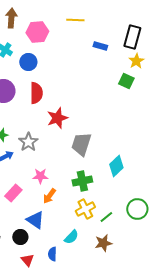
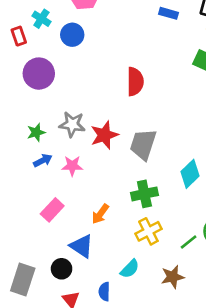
red semicircle: (36, 93) -> (135, 82), moved
red star: (57, 118) -> (104, 135), moved
gray star: (28, 142) -> (72, 124), moved, turned -30
pink star: (40, 176) -> (72, 166), moved
green line: (106, 217) -> (189, 242), moved

